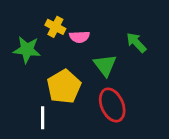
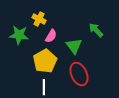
pink semicircle: (80, 37) -> (51, 36), moved, turned -56
white line: (43, 118) -> (44, 87), moved

